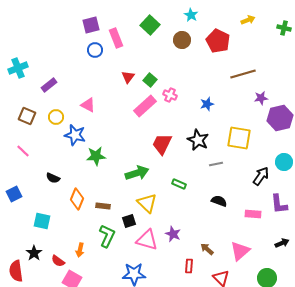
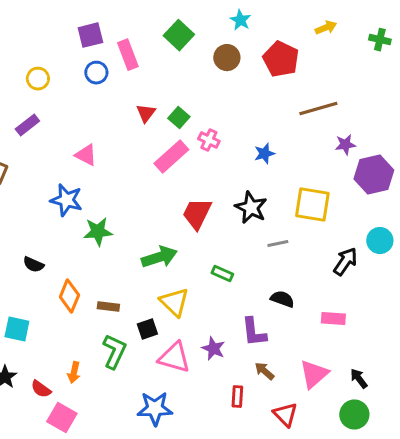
yellow circle: (56, 117) -> (38, 79), moved
purple L-shape: (279, 204) -> (254, 332), moved
black arrow: (282, 243) -> (359, 378), moved, turned -104

